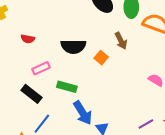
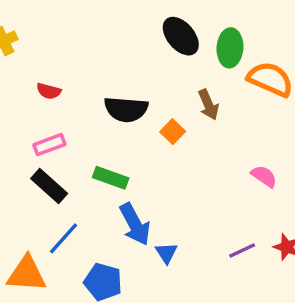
pink rectangle: (41, 68) -> (49, 145), moved

